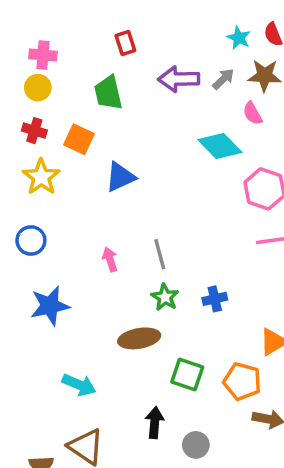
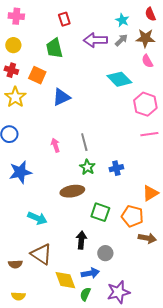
cyan star: (239, 38) -> (122, 20), moved
pink cross: (43, 55) -> (16, 16), moved
pink semicircle: (253, 113) -> (147, 61), moved

